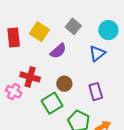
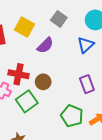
brown circle: (64, 84) -> (43, 82), moved
green square: (52, 103) -> (27, 101), moved

